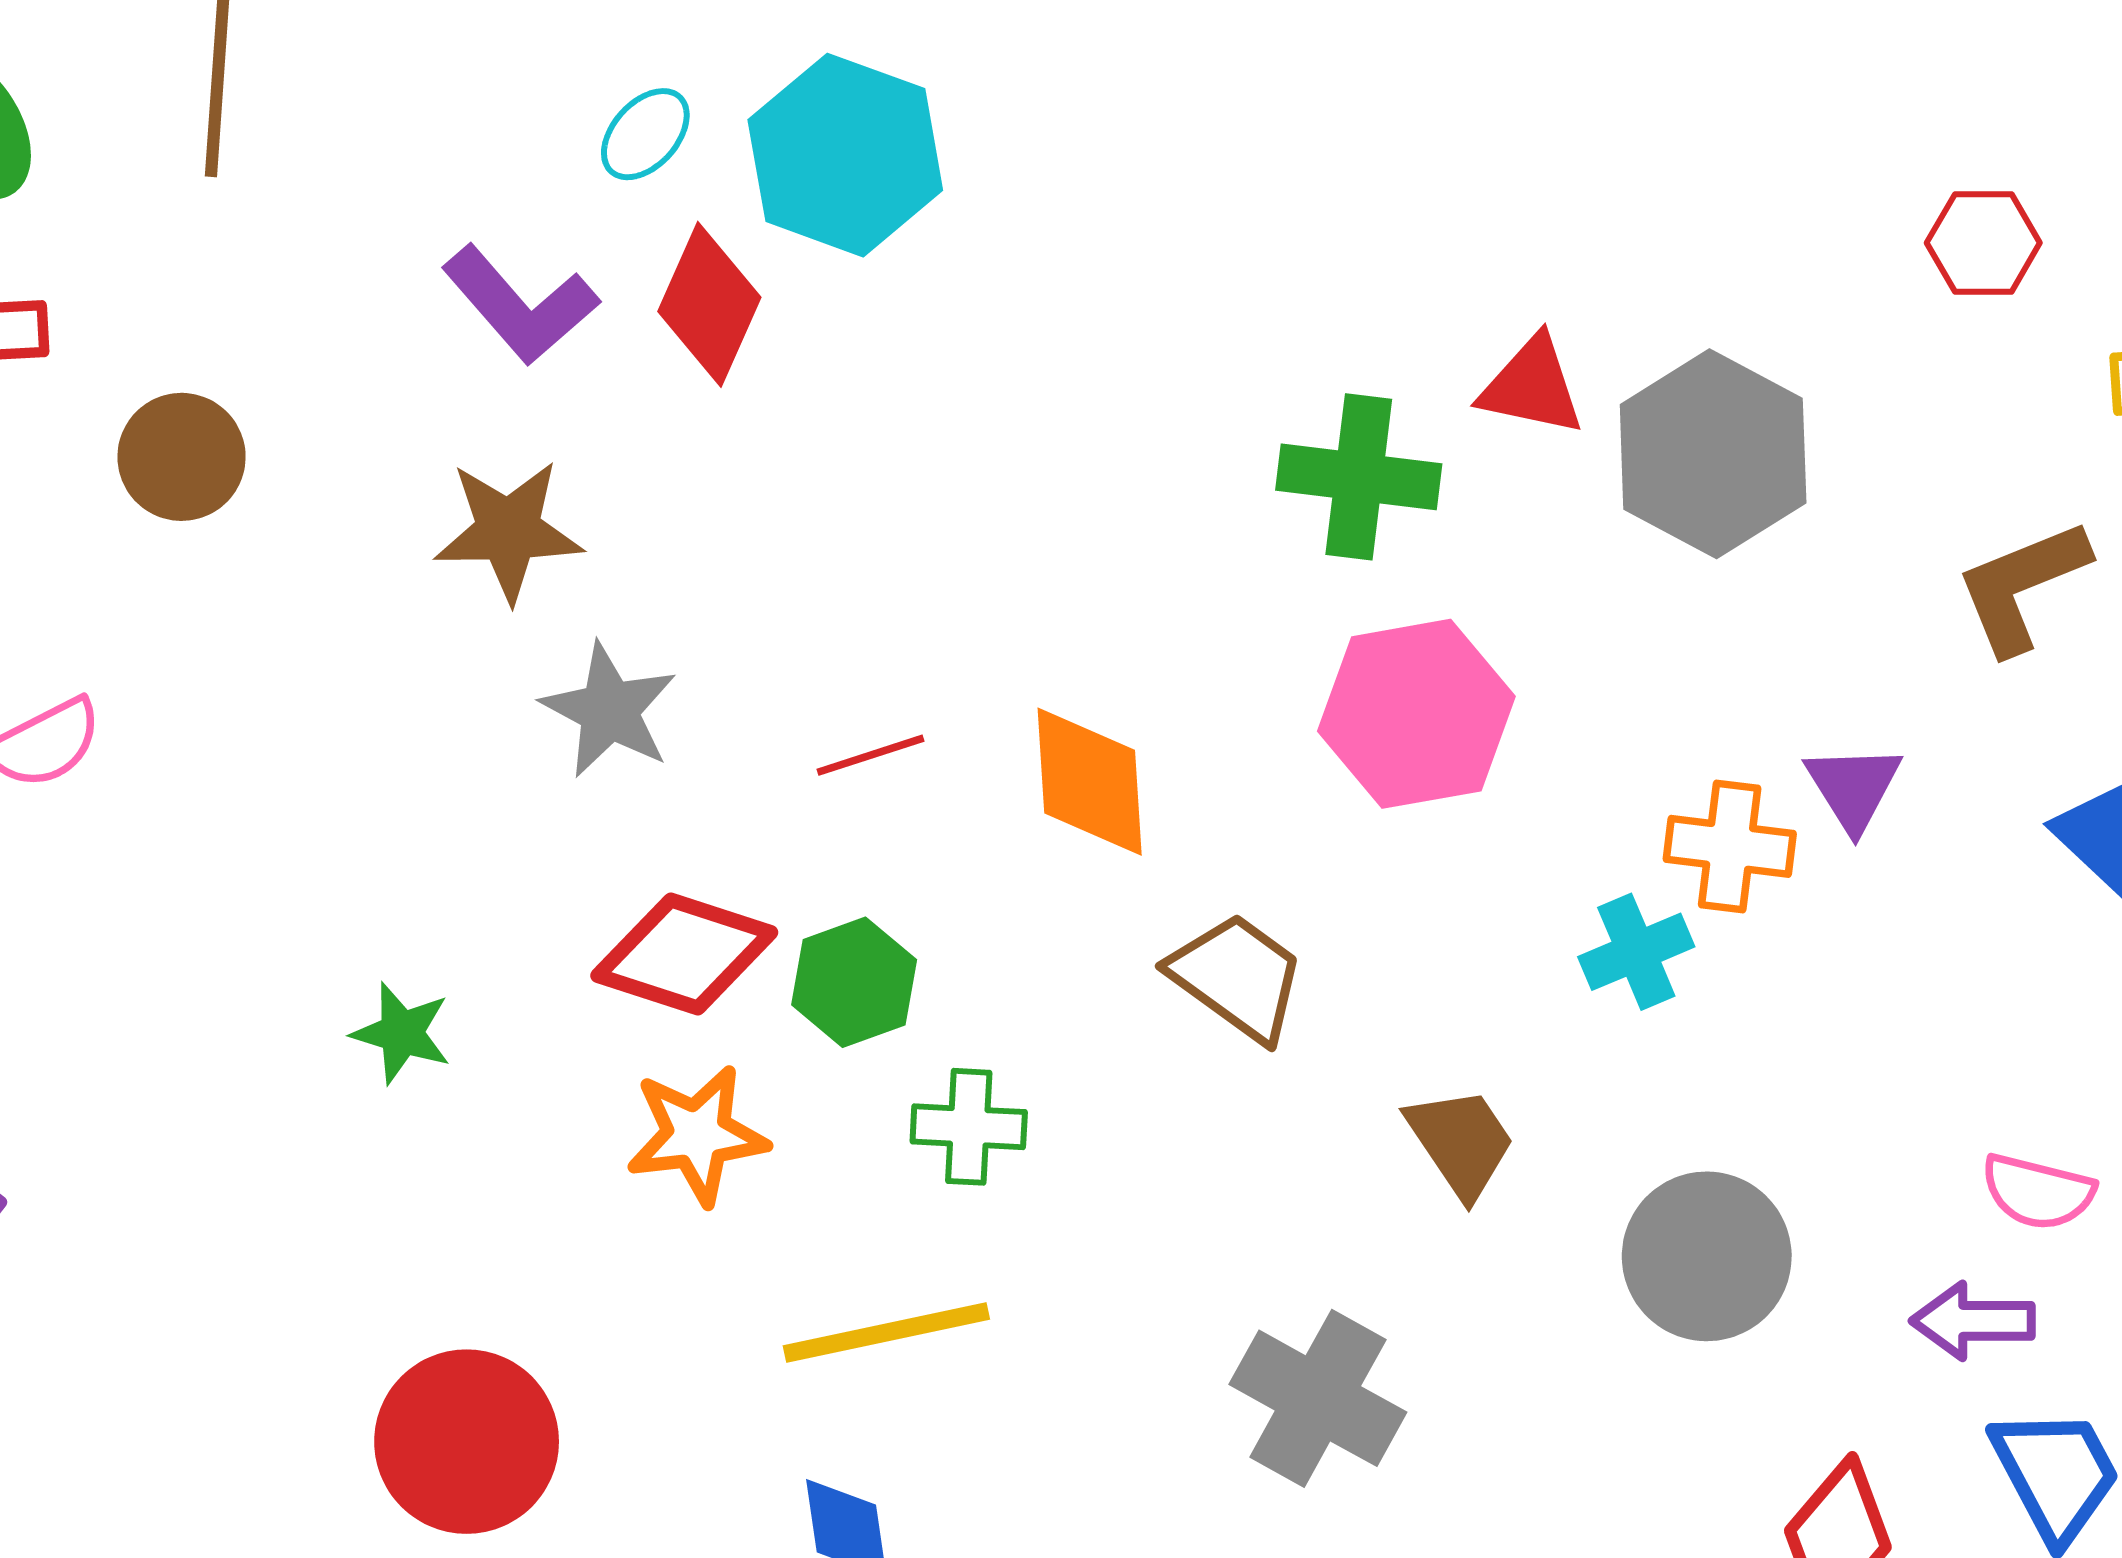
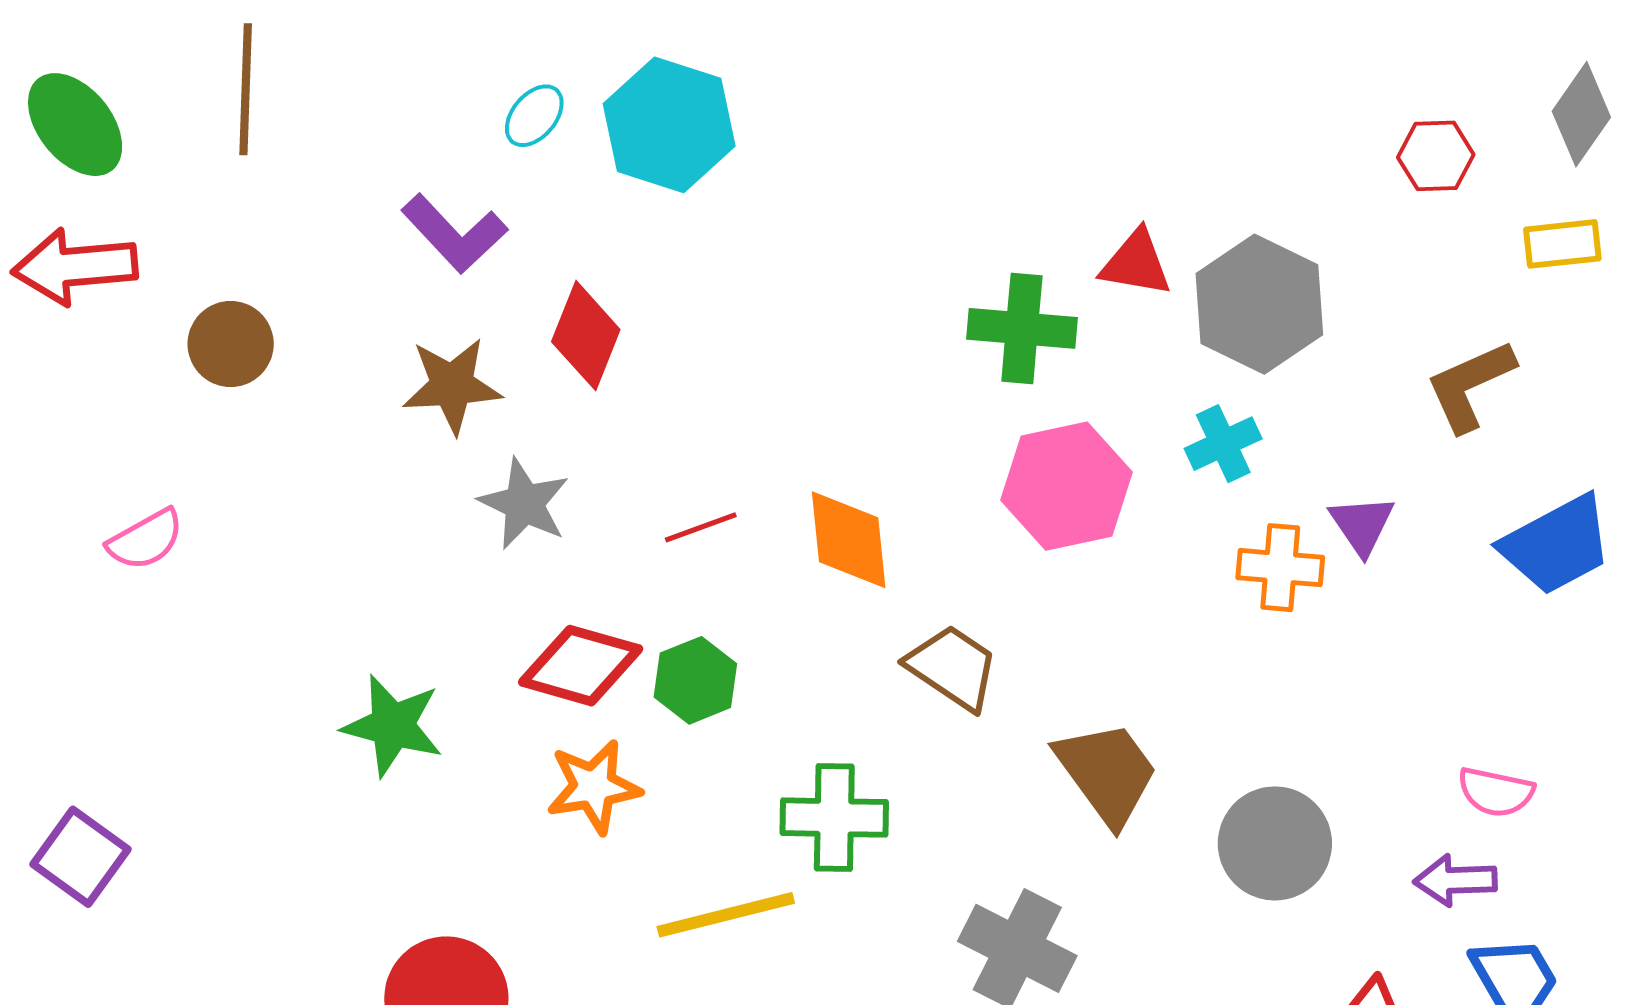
red diamond: (709, 304) -> (586, 336), moved
cyan cross: (1636, 952) -> (1223, 444), moved
green star: (402, 1033) -> (393, 726), size x1.5
green cross: (969, 1127) -> (834, 818), moved, size x1.4
brown trapezoid: (1461, 1142) -> (1107, 773), size x1.4

